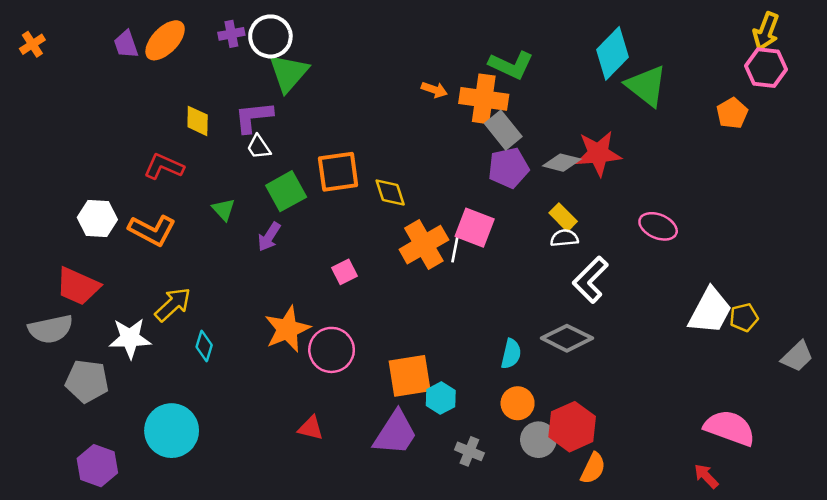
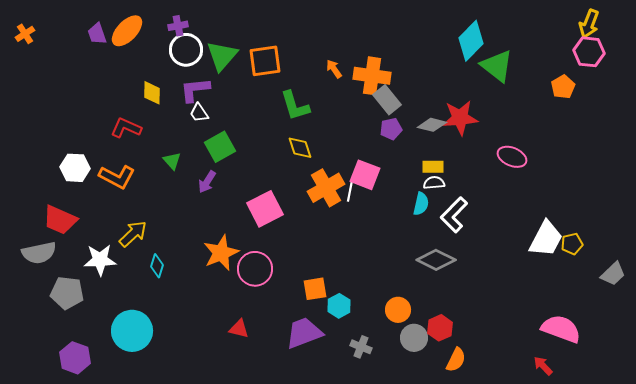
white circle: (270, 36) -> (186, 50), moved
green L-shape: (511, 65) -> (295, 106), moved, turned 48
orange arrow: (434, 90) -> (334, 69), turned -144
purple pentagon: (508, 168) -> (391, 129), size x0.7
orange square: (338, 172) -> (265, 61), moved
yellow rectangle: (563, 217) -> (433, 167), turned -45
pink ellipse: (658, 226) -> (512, 157), moved
pink square: (345, 272) -> (265, 209), size x1.8
cyan semicircle: (511, 354) -> (421, 204), moved
orange square: (410, 376) -> (315, 289), size x0.7
red hexagon: (572, 427) -> (440, 328), size x0.7
purple trapezoid: (395, 433) -> (304, 333), turned -144

